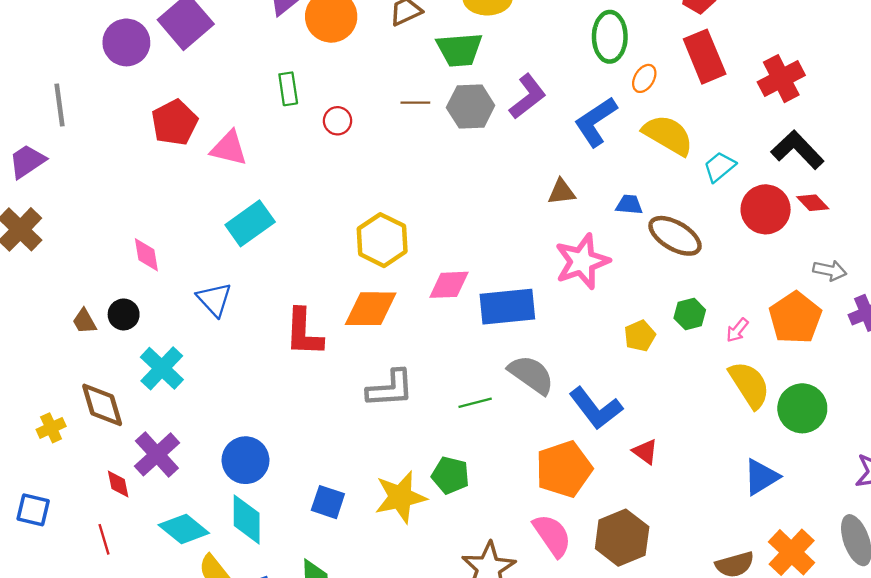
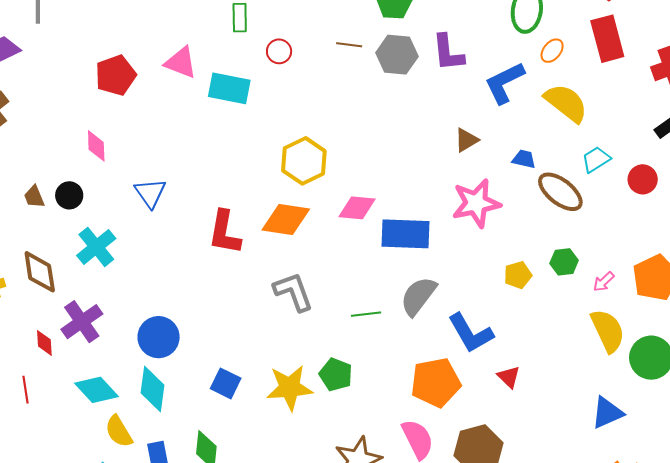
purple L-shape: (528, 96) -> (448, 53), turned 114
red pentagon: (174, 123) -> (116, 75), moved
cyan trapezoid: (720, 167) -> (596, 159), moved
brown triangle: (561, 192) -> (466, 140), turned -32
red circle: (766, 209) -> (643, 179), size x0.7
cyan rectangle: (250, 223) -> (229, 88), moved, turned 39
gray semicircle: (531, 375) -> (418, 296), turned -96
gray L-shape: (390, 389) -> (293, 292), turned -114

